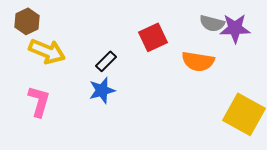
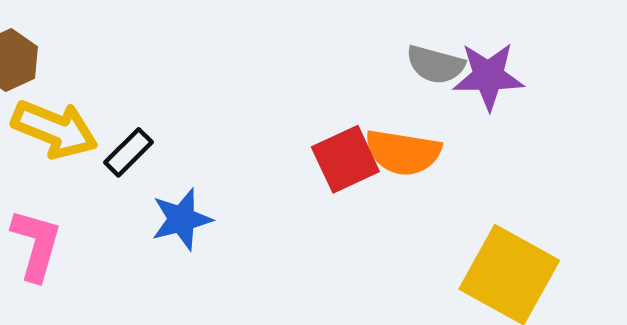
red square: (153, 37) -> (345, 159), moved
black rectangle: (106, 61) -> (128, 152), moved

